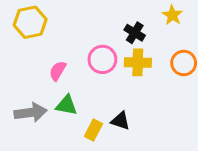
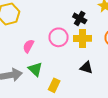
green triangle: (66, 105) -> (35, 69), turned 35
black triangle: (120, 121) -> (86, 67), moved

